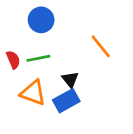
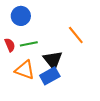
blue circle: (41, 20) -> (21, 16), moved
black triangle: (70, 79) -> (53, 60), size x1.5

